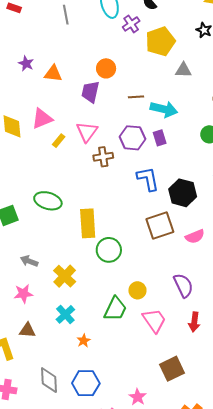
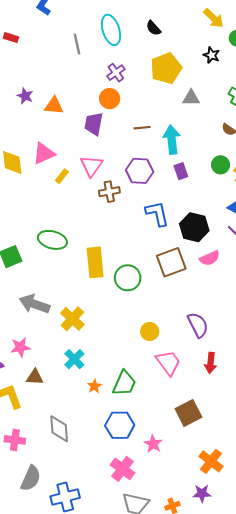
gray line: (66, 15) -> (77, 44), moved
purple cross: (131, 24) -> (116, 73), moved
cyan arrow: (164, 109) -> (172, 140), turned -108
purple rectangle: (160, 138) -> (181, 171), moved
pink semicircle: (195, 236) -> (210, 258), moved
green circle: (109, 250) -> (128, 278), moved
gray arrow: (29, 261) -> (34, 304), size x1.6
pink star: (23, 294) -> (20, 347), moved
green trapezoid: (115, 309) -> (124, 383), moved
blue hexagon: (86, 383) -> (120, 425), moved

